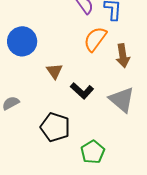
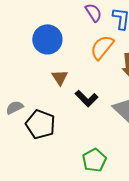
blue circle: (22, 41) -> (47, 39), moved
black pentagon: (55, 127) -> (40, 124), moved

